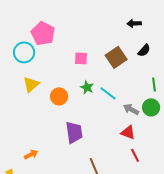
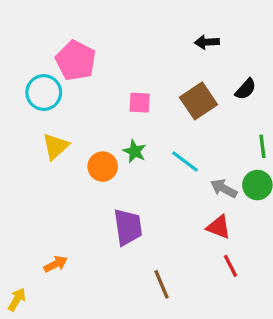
black arrow: (134, 23) -> (207, 42), moved
green star: (87, 87) -> (135, 151), moved

